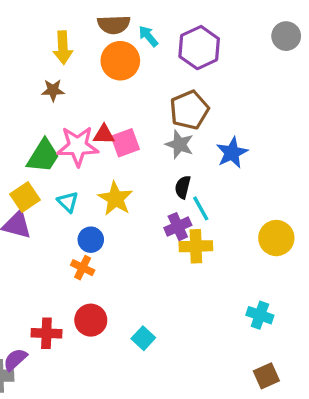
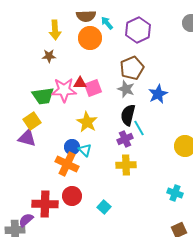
green trapezoid: (43, 156) -> (43, 96), turned 50
black semicircle: (183, 187) -> (128, 115), size x1.5
cyan triangle: (68, 202) -> (85, 150), moved
yellow cross: (196, 246) -> (126, 165), moved
orange cross: (83, 268) -> (67, 164), size x1.6
red cross: (46, 333) -> (45, 204), size x1.4

